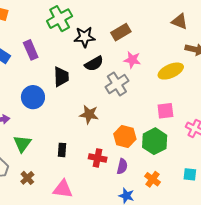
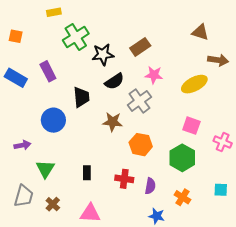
pink square: (165, 111) -> (191, 126), turned 30
brown star: (89, 114) -> (113, 122), moved
orange hexagon: (125, 136) -> (141, 145), moved

